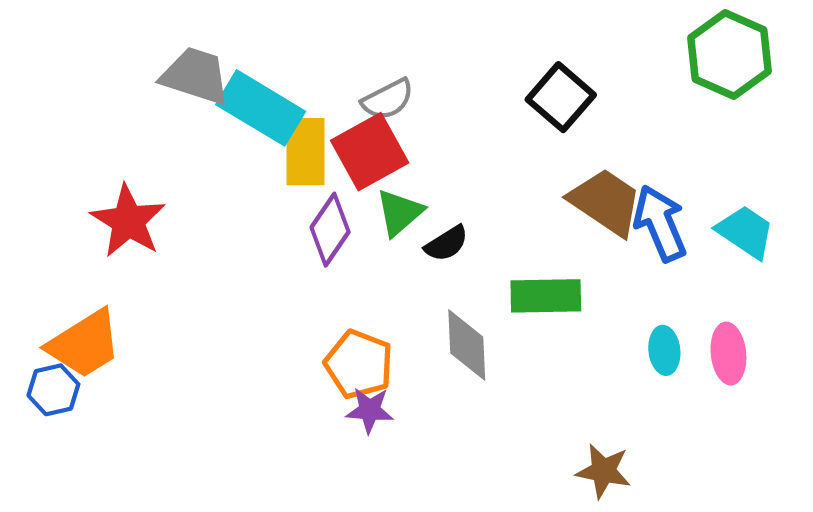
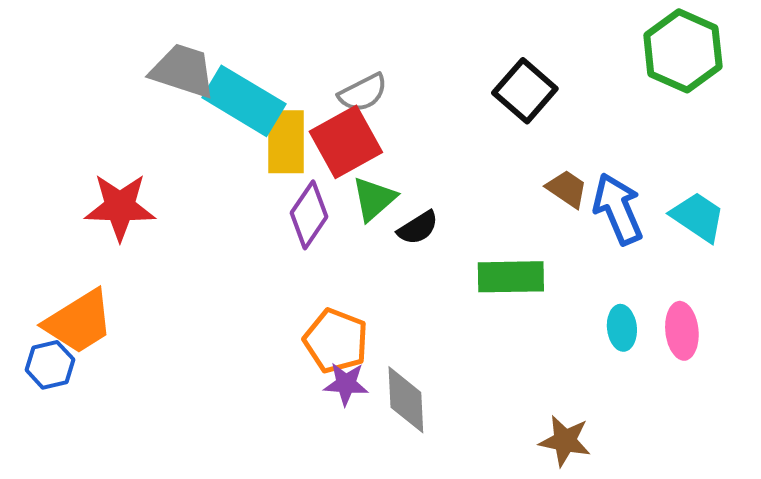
brown trapezoid: (606, 202) -> (567, 189), size x0.6
red star: (128, 221) -> (120, 207), turned -30
gray diamond: (467, 345) -> (406, 400), moved

